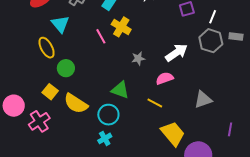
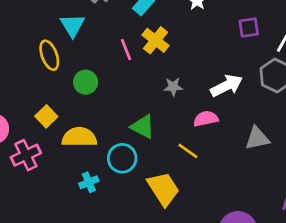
green circle: (66, 68) -> (86, 82), moved
gray triangle: (203, 100) -> (257, 138), moved
yellow semicircle: (76, 104) -> (79, 137), turned 140
yellow trapezoid: (173, 134) -> (163, 189), moved
cyan cross: (105, 138) -> (89, 182), moved

